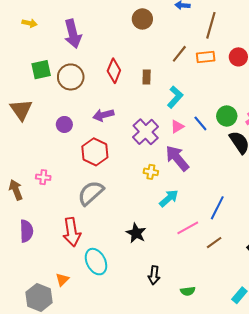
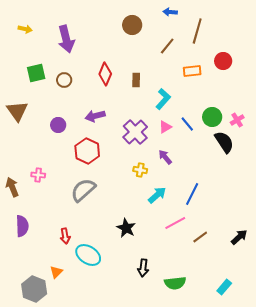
brown line: (179, 54) -> (167, 46), moved
orange rectangle: (206, 57) -> (192, 71), moved
brown circle: (71, 77) -> (64, 80), size x0.6
purple arrow: (177, 158) -> (165, 157), size x0.6
blue line: (217, 208) -> (192, 194), moved
red arrow: (72, 232) -> (65, 236), moved, size x0.6
cyan ellipse: (96, 262) -> (88, 255), turned -30
green semicircle: (188, 291) -> (175, 283), size x1.5

